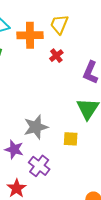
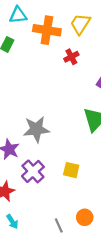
yellow square: (71, 139) -> (71, 170), moved

